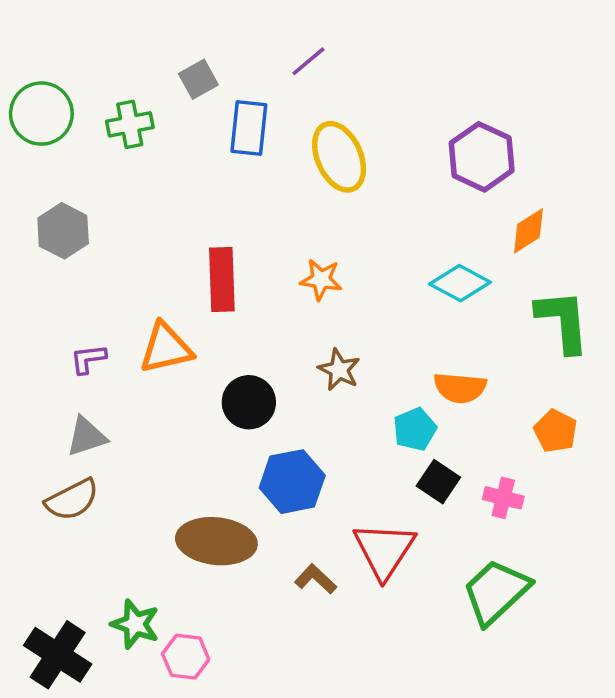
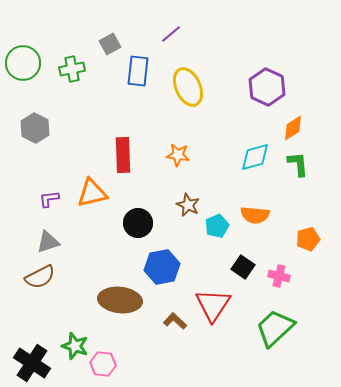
cyan diamond: (460, 283) -> (255, 157), turned -44
green L-shape: (563, 321) -> (298, 164), moved, size x0.7
cyan pentagon: (415, 429) -> (217, 226), moved
orange pentagon: (556, 431) -> (308, 239), turned 30

